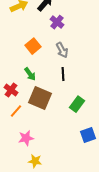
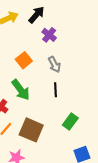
green arrow: (30, 74) -> (21, 90), size x1.5
brown square: (40, 98) -> (31, 130), moved

